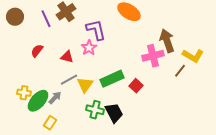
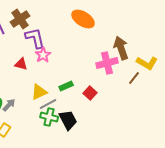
purple L-shape: (96, 30) -> (35, 38), moved
green rectangle: (112, 79) -> (66, 86), size x0.6
gray line: (69, 80) -> (48, 104), moved
yellow triangle: (85, 85) -> (39, 92), turned 30

